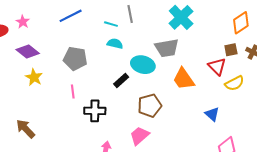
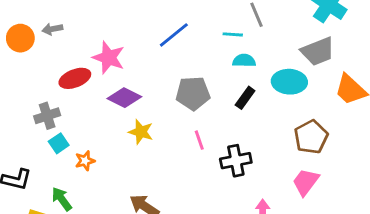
pink star: (23, 22) -> (109, 58), size x1.6
black rectangle: (121, 80) -> (245, 98), moved

